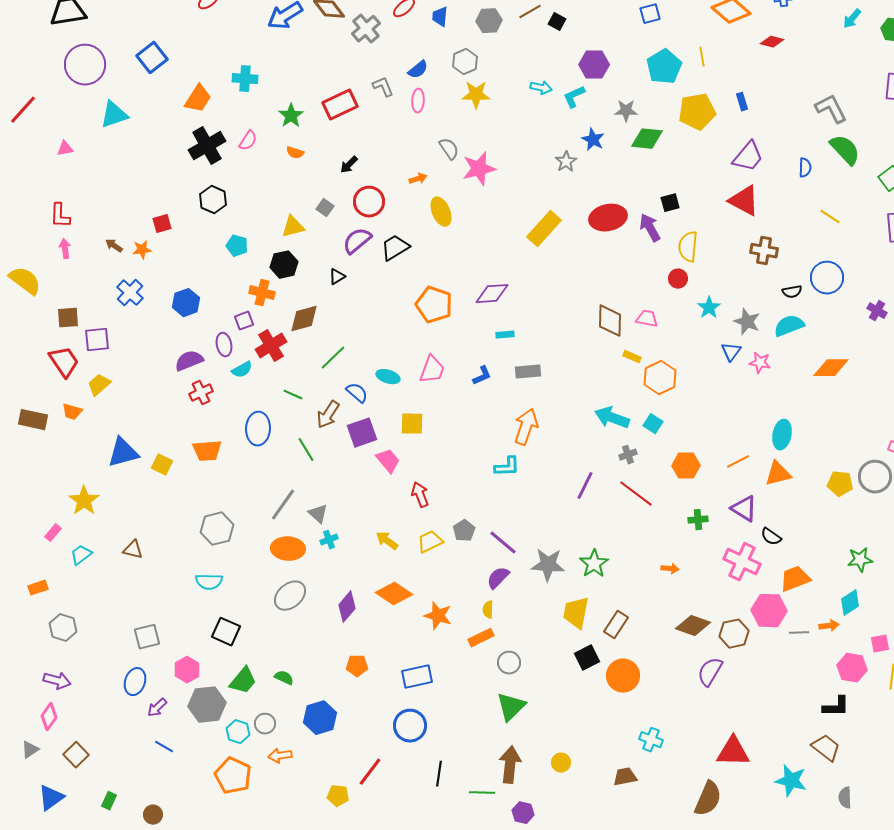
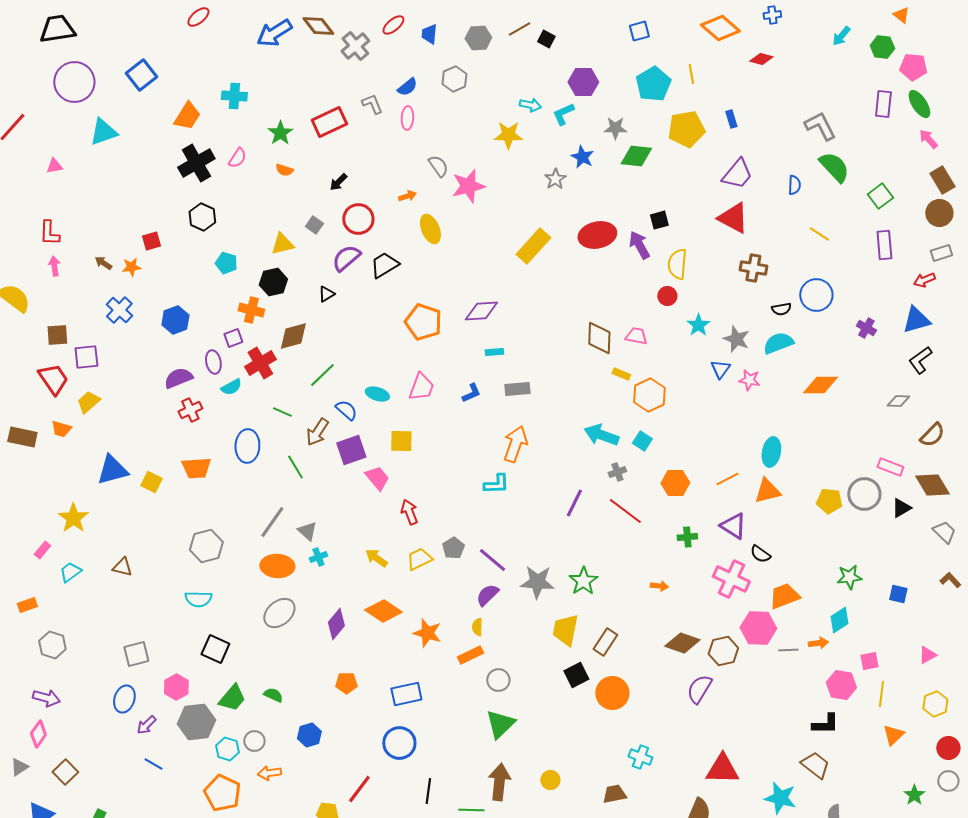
yellow star: (476, 95) -> (508, 135), moved
blue hexagon: (320, 718) -> (309, 735), size x0.7

